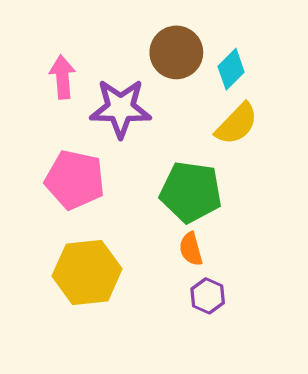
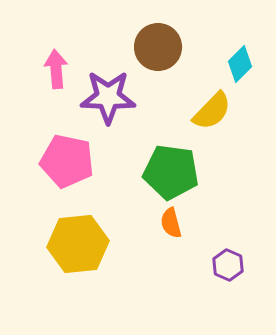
cyan diamond: (231, 69) -> (240, 64), moved
purple hexagon: (208, 296) -> (228, 265), moved

